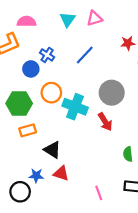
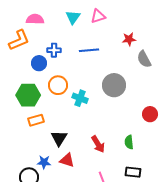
blue cross: (47, 55) -> (54, 50), turned -32
blue line: (85, 55) -> (89, 50), turned 42
cyan cross: (75, 107) -> (80, 98), size x0.7
red arrow: (105, 122) -> (98, 144), moved
black triangle: (52, 150) -> (59, 138), turned 30

